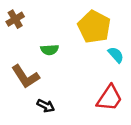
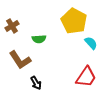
brown cross: (15, 19) -> (12, 26), moved
black arrow: (46, 106) -> (36, 83), turned 32

